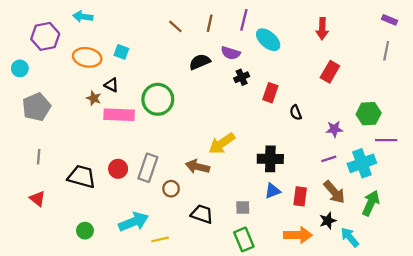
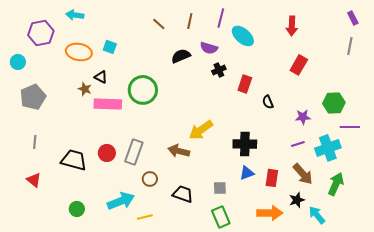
purple rectangle: (389, 20) -> (353, 18), turned 40
brown circle: (171, 189) -> (150, 179), moved

